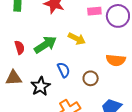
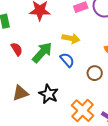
red semicircle: (20, 47) -> (17, 49), moved
blue semicircle: (64, 70) -> (67, 60), moved

